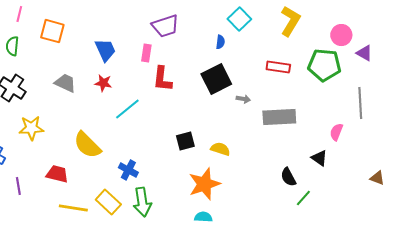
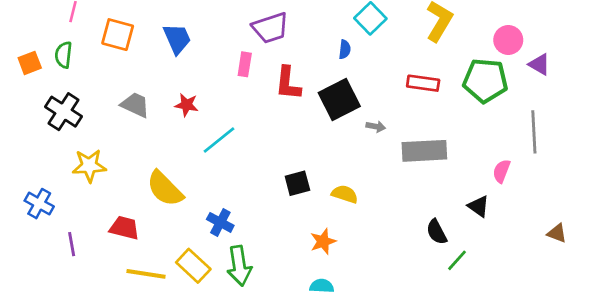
blue trapezoid: (105, 50) -> (177, 39), moved
red L-shape: (162, 79) -> (288, 83), moved
orange star: (204, 184) -> (323, 241), size x0.6

